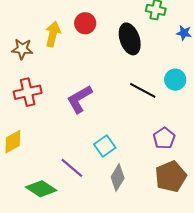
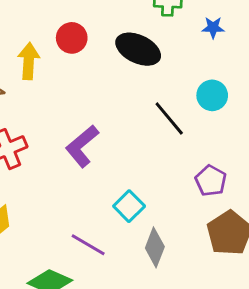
black ellipse: (130, 39) -> (138, 49), turned -36
black line: (143, 90) -> (169, 118), turned 32

